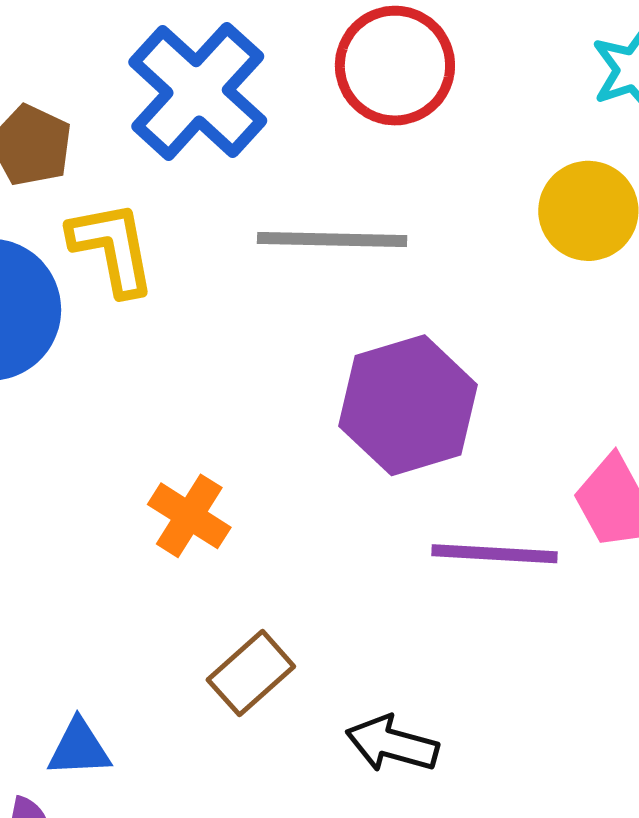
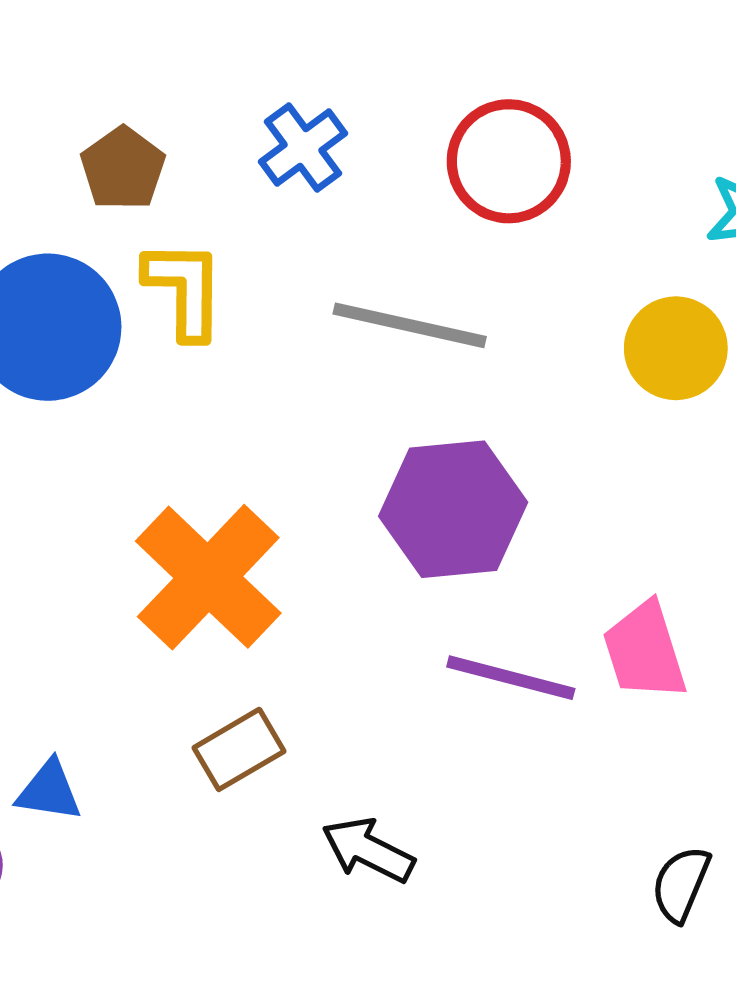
blue cross: (198, 91) -> (303, 148), size x0.6
orange cross: (189, 516) -> (208, 577), size x1.8

